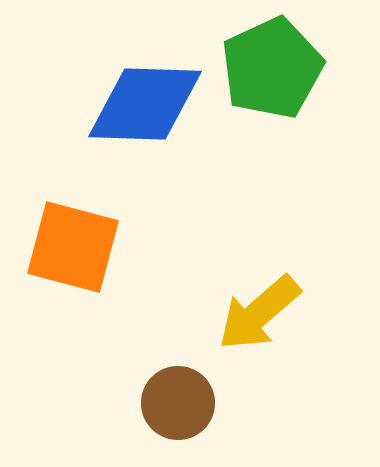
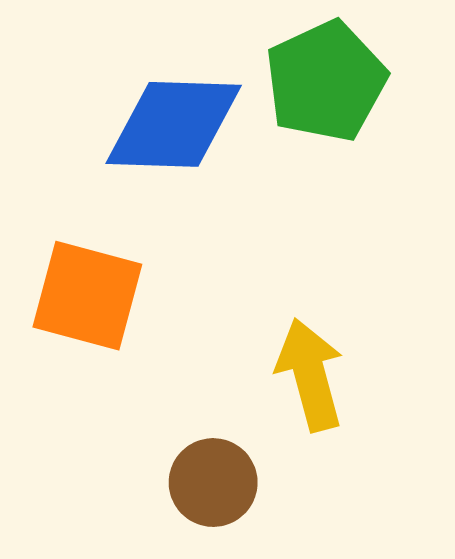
yellow arrow: (259, 313) -> (310, 375), turned 116

